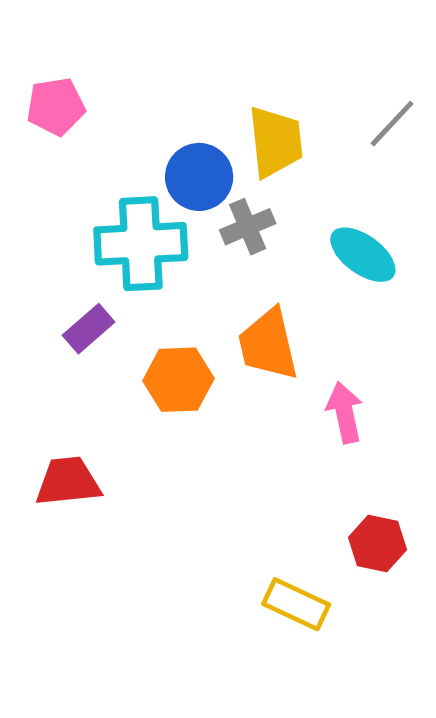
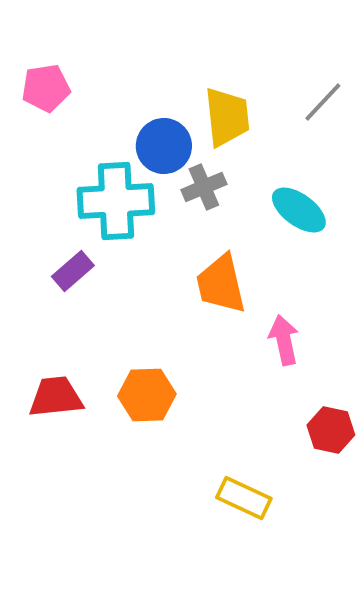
orange hexagon: (178, 380) -> (147, 395), moved
red hexagon: (377, 543) -> (331, 430), moved

